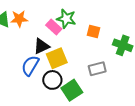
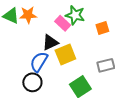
orange square: (94, 31) -> (102, 28), turned -32
black circle: (52, 80) -> (32, 82), moved

